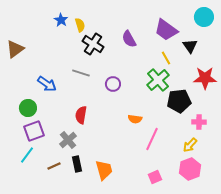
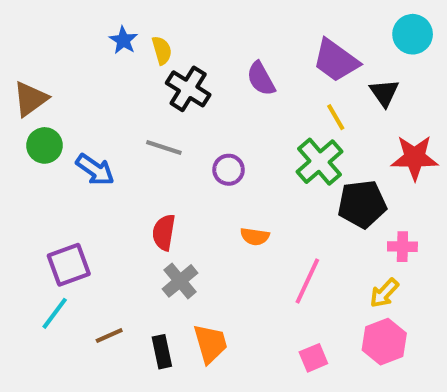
green circle: (28, 108) -> (44, 145), moved
orange semicircle: (135, 119) -> (255, 236), moved
gray cross: (68, 140) -> (180, 281), moved
black rectangle: (77, 164) -> (162, 352), moved

